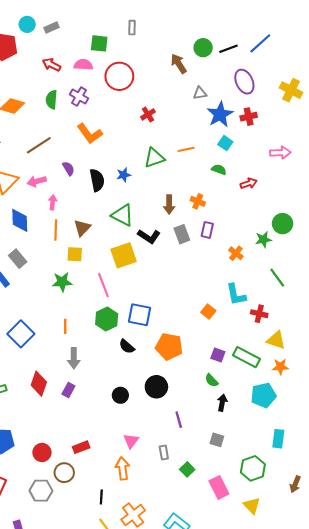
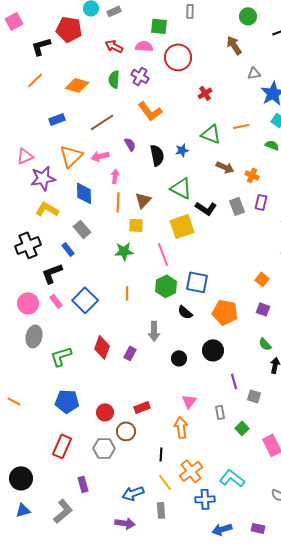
green circle: (203, 48) -> (248, 16), moved
green triangle: (154, 158) -> (211, 134), turned 40
brown arrow: (169, 205) -> (225, 167), moved, turned -66
purple square: (218, 355) -> (263, 309), moved
gray arrow: (74, 358) -> (154, 331), moved
gray square: (217, 440) -> (254, 396), moved

